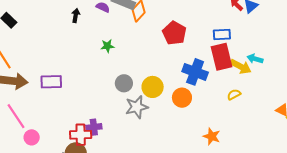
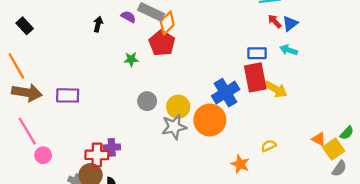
red pentagon: (174, 33) -> (162, 43), moved
cyan arrow: (255, 59) -> (289, 50), moved
blue cross: (195, 72) -> (226, 93), turned 35
yellow semicircle: (234, 95) -> (269, 146), moved
orange circle: (182, 98) -> (210, 120), size x1.5
gray star: (137, 107) -> (174, 127), moved

